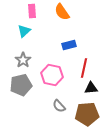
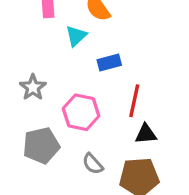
cyan triangle: (24, 31) -> (76, 36), moved
gray pentagon: (21, 85) -> (41, 146), moved

